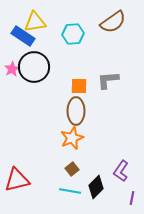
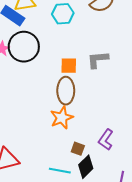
brown square: (72, 169) -> (78, 149), moved, turned -32
purple L-shape: (121, 171) -> (106, 140), moved

